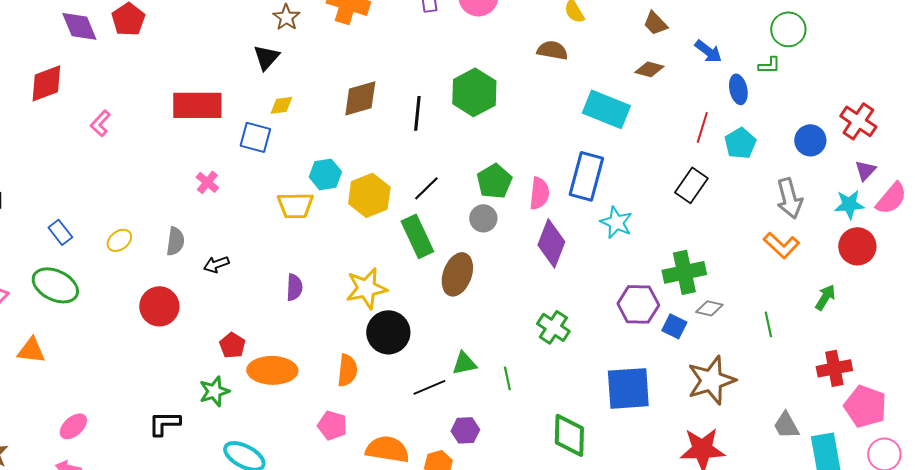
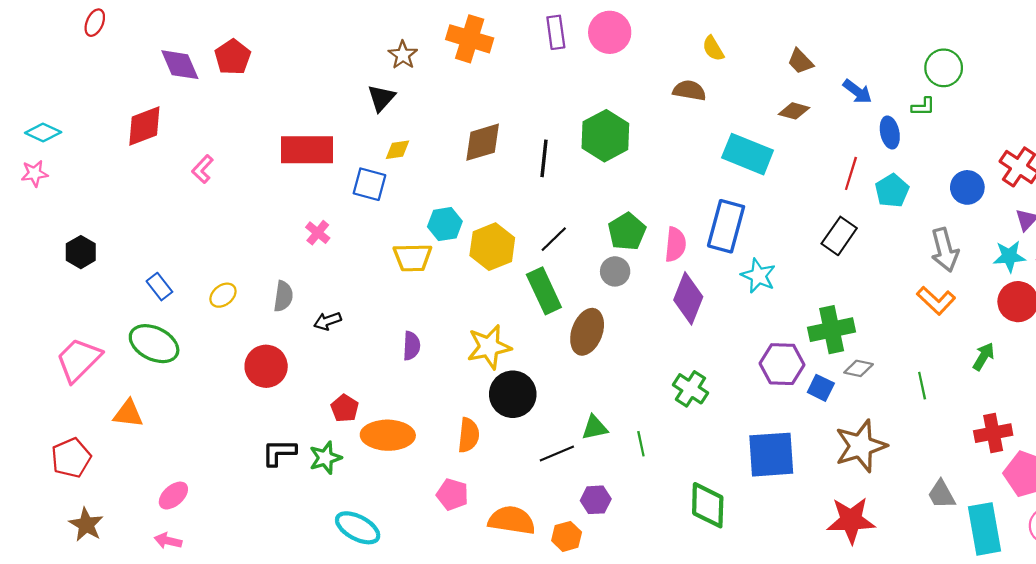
black L-shape: (164, 423) -> (279, 452), moved

